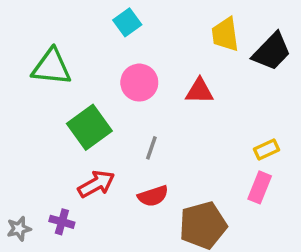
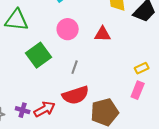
red arrow: (96, 184) -> (45, 109), moved
red semicircle: (153, 196) -> (76, 95), size x1.5

